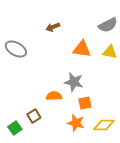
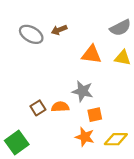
gray ellipse: (16, 49) -> (31, 34), moved
brown square: (34, 116) -> (38, 108), moved
green square: (15, 128) -> (17, 142), size x1.5

